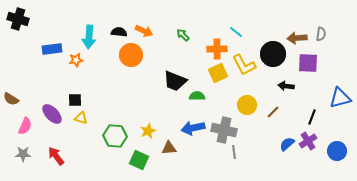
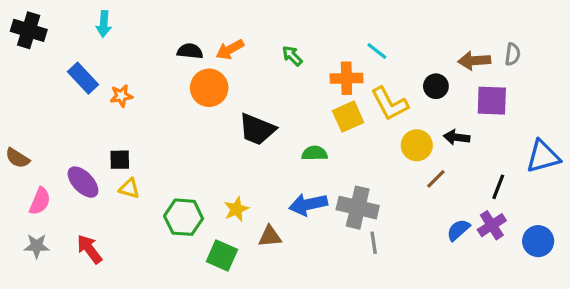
orange arrow: (144, 31) -> (230, 49), turned 126
cyan arrow: (89, 37) -> (104, 24), moved, size x0.7
blue rectangle: (52, 49) -> (83, 78), turned 54
black circle: (273, 54) -> (436, 86), size x0.6
black trapezoid: (175, 81) -> (257, 129), moved
yellow circle: (247, 105) -> (417, 145), moved

